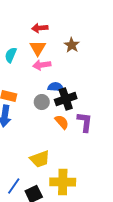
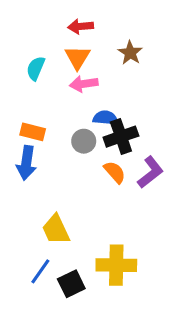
purple L-shape: (85, 122) -> (150, 172), turned 45
yellow trapezoid: (40, 159) -> (56, 230), moved, turned 85

